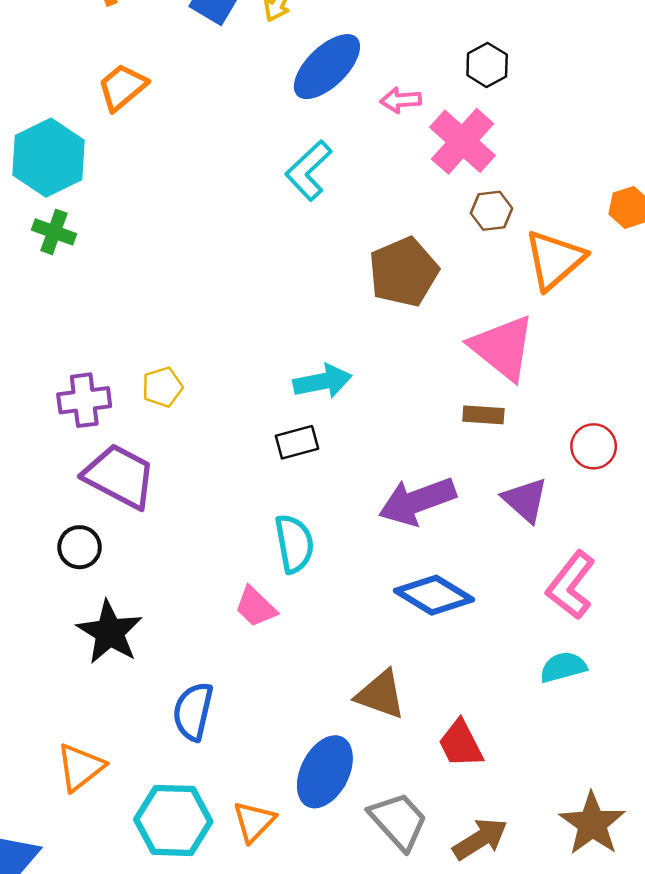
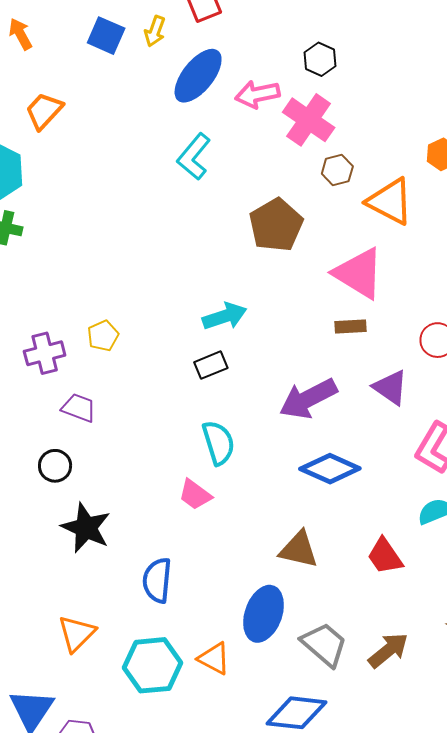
pink arrow: (401, 100) -> (257, 94), size x1.4
orange triangle: (555, 260) -> (390, 201), turned -44
purple trapezoid: (120, 476) -> (79, 408), size x0.6
red trapezoid: (461, 744) -> (385, 556), moved
orange triangle: (254, 822) -> (214, 658), turned -39

